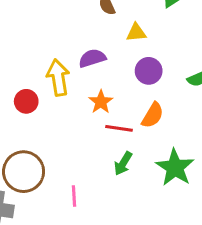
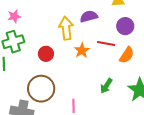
red circle: (26, 101) -> (46, 54), moved
orange star: (101, 102) -> (82, 50), moved
red line: (119, 128) -> (106, 43), moved

